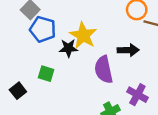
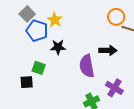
yellow star: (83, 35) -> (55, 20), moved, size x0.7
black square: (18, 91) -> (27, 82), moved, turned 32

